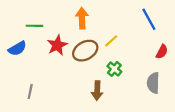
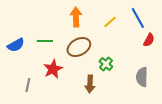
green line: (35, 26) -> (45, 41), moved
yellow line: (111, 41) -> (110, 22), moved
red star: (57, 45) -> (53, 69), moved
red semicircle: (162, 52) -> (149, 40), moved

